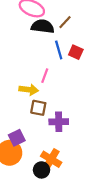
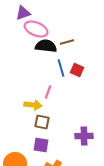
brown line: (65, 22) -> (67, 42), turned 32
purple cross: (59, 122) -> (84, 136), moved
purple square: (17, 138) -> (41, 145), moved, turned 35

